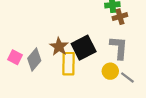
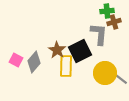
gray L-shape: (119, 48) -> (99, 34), moved
yellow circle: (110, 71) -> (105, 73), size x1.5

